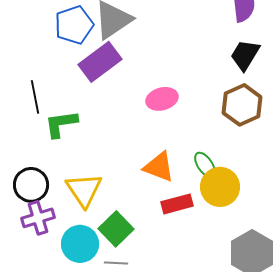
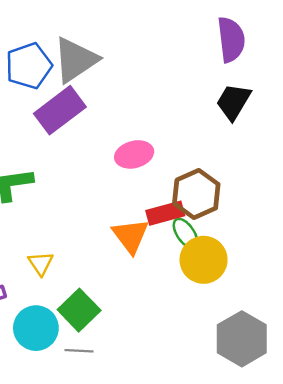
brown hexagon: (242, 105) -> (196, 194), moved
orange triangle: (159, 167) -> (131, 236), turned 32
yellow triangle: (84, 190) -> (41, 263), size x0.6
red rectangle: (177, 204) -> (165, 213), moved

